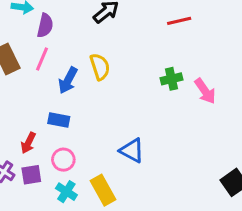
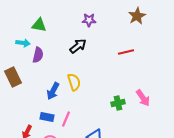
pink line: (42, 59) -> (66, 119), moved
green cross: (172, 79) -> (118, 103), moved

